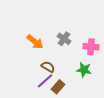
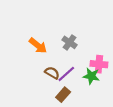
pink cross: (91, 47) -> (99, 64), moved
purple line: (45, 81) -> (66, 74), moved

